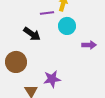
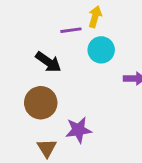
brown circle: (16, 62) -> (41, 103), moved

